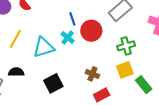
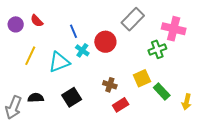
blue line: (72, 19) -> (74, 31), moved
green cross: (126, 46) -> (157, 49), moved
black semicircle: (16, 72) -> (36, 98), moved

